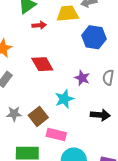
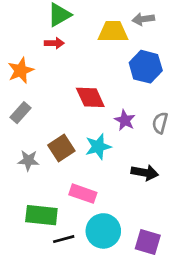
red arrow: (39, 25) -> (54, 43), moved
red diamond: (42, 64) -> (90, 97), moved
brown square: (38, 116) -> (61, 148), moved

